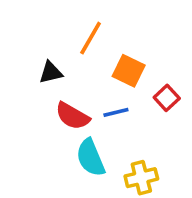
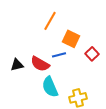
black triangle: (51, 73) -> (17, 65), moved
blue line: (116, 112) -> (59, 55), moved

